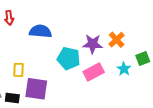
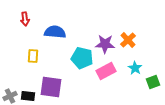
green square: (143, 58) -> (153, 82), moved
yellow rectangle: (19, 70) -> (33, 56), moved

